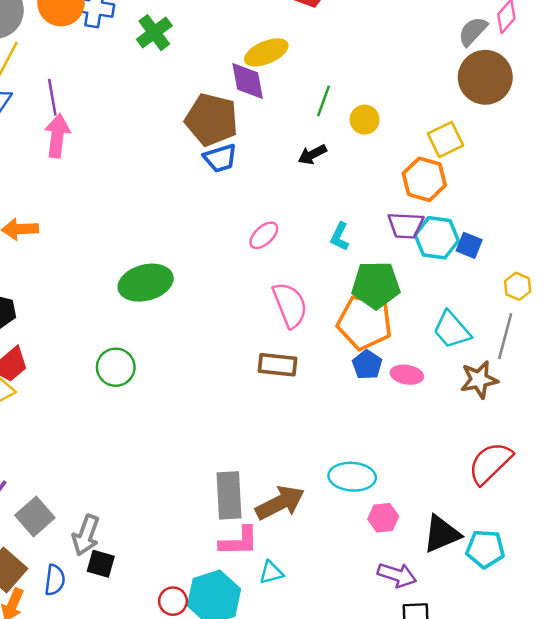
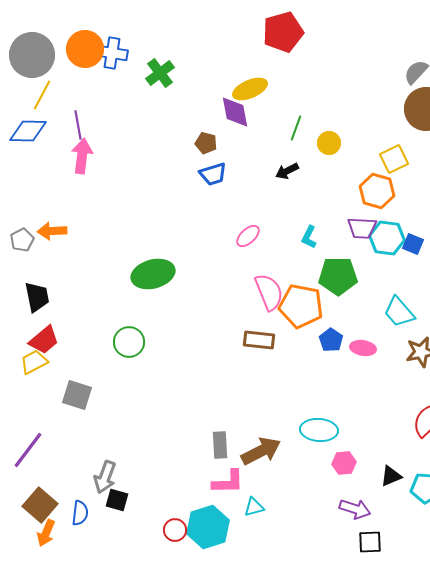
brown pentagon: (212, 120) -> (206, 143), size x0.5
orange pentagon: (365, 322) -> (301, 306), moved
gray rectangle: (229, 495) -> (220, 445), size x0.7
gray square: (35, 517) -> (77, 395), moved, turned -32
black triangle: (442, 534) -> (391, 476), size x0.7

